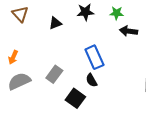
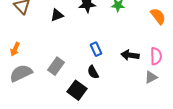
black arrow: (129, 31) -> (130, 55), moved
blue rectangle: (94, 57) -> (96, 49), size x0.6

